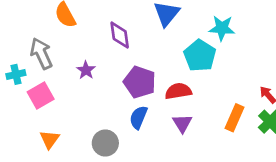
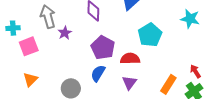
cyan star: (222, 28) -> (190, 19), moved
gray arrow: (41, 53) -> (48, 17), moved

